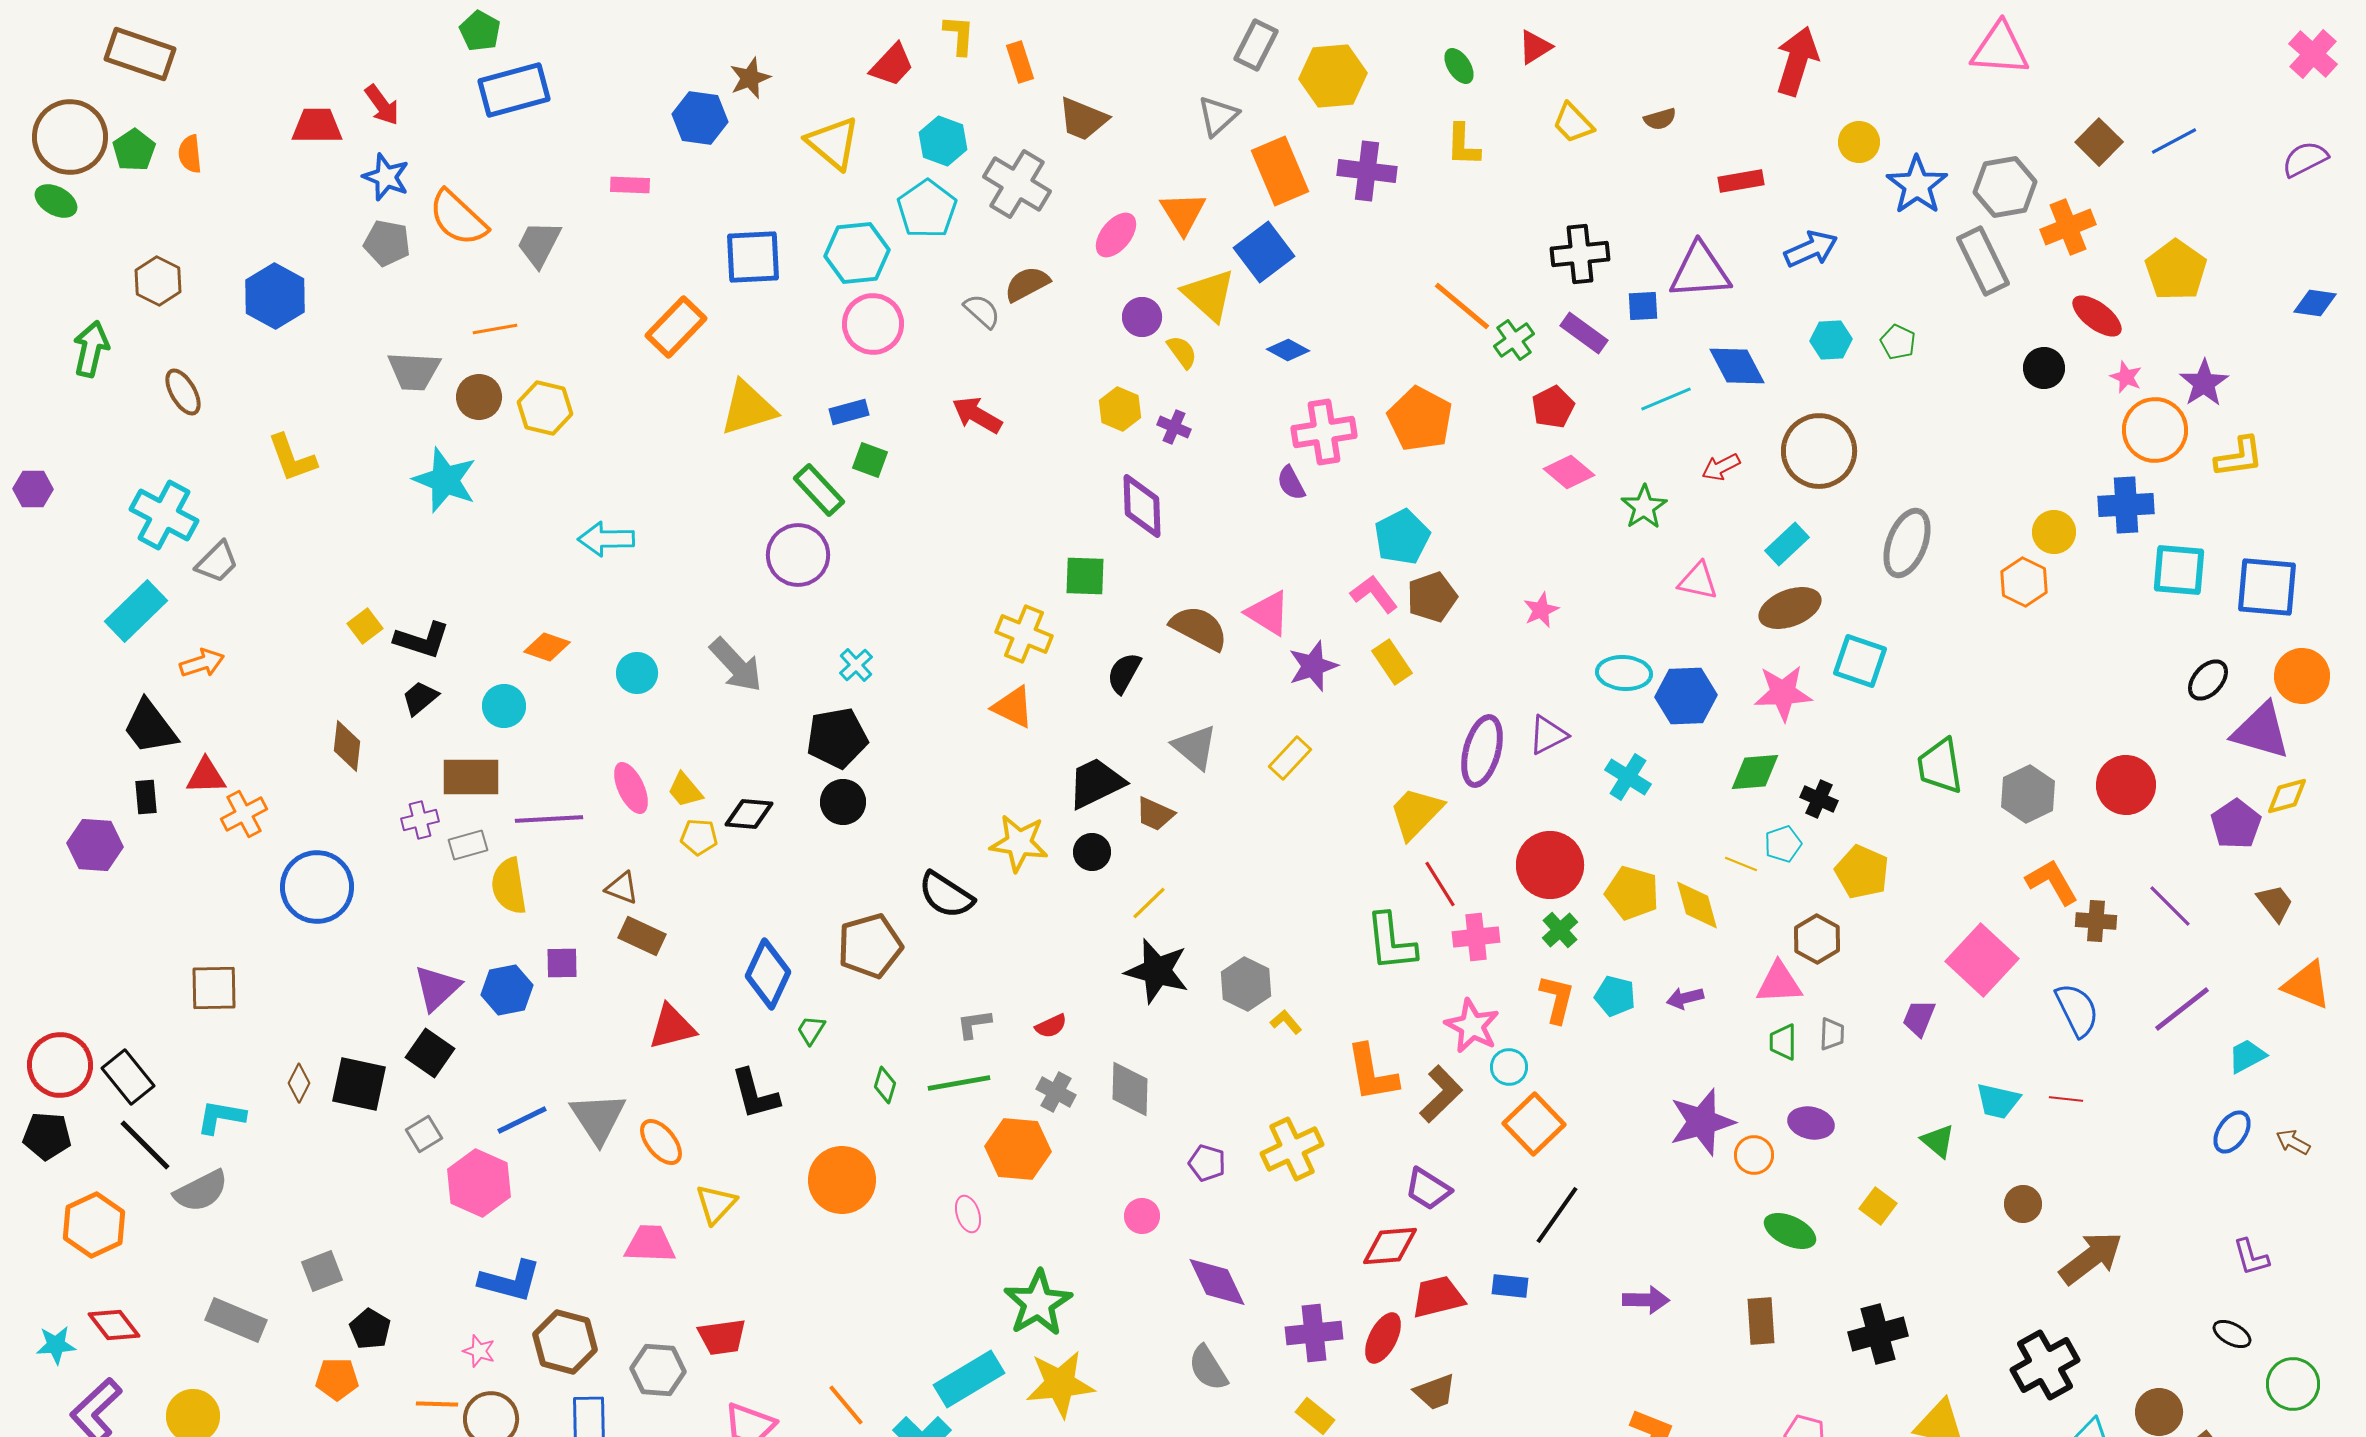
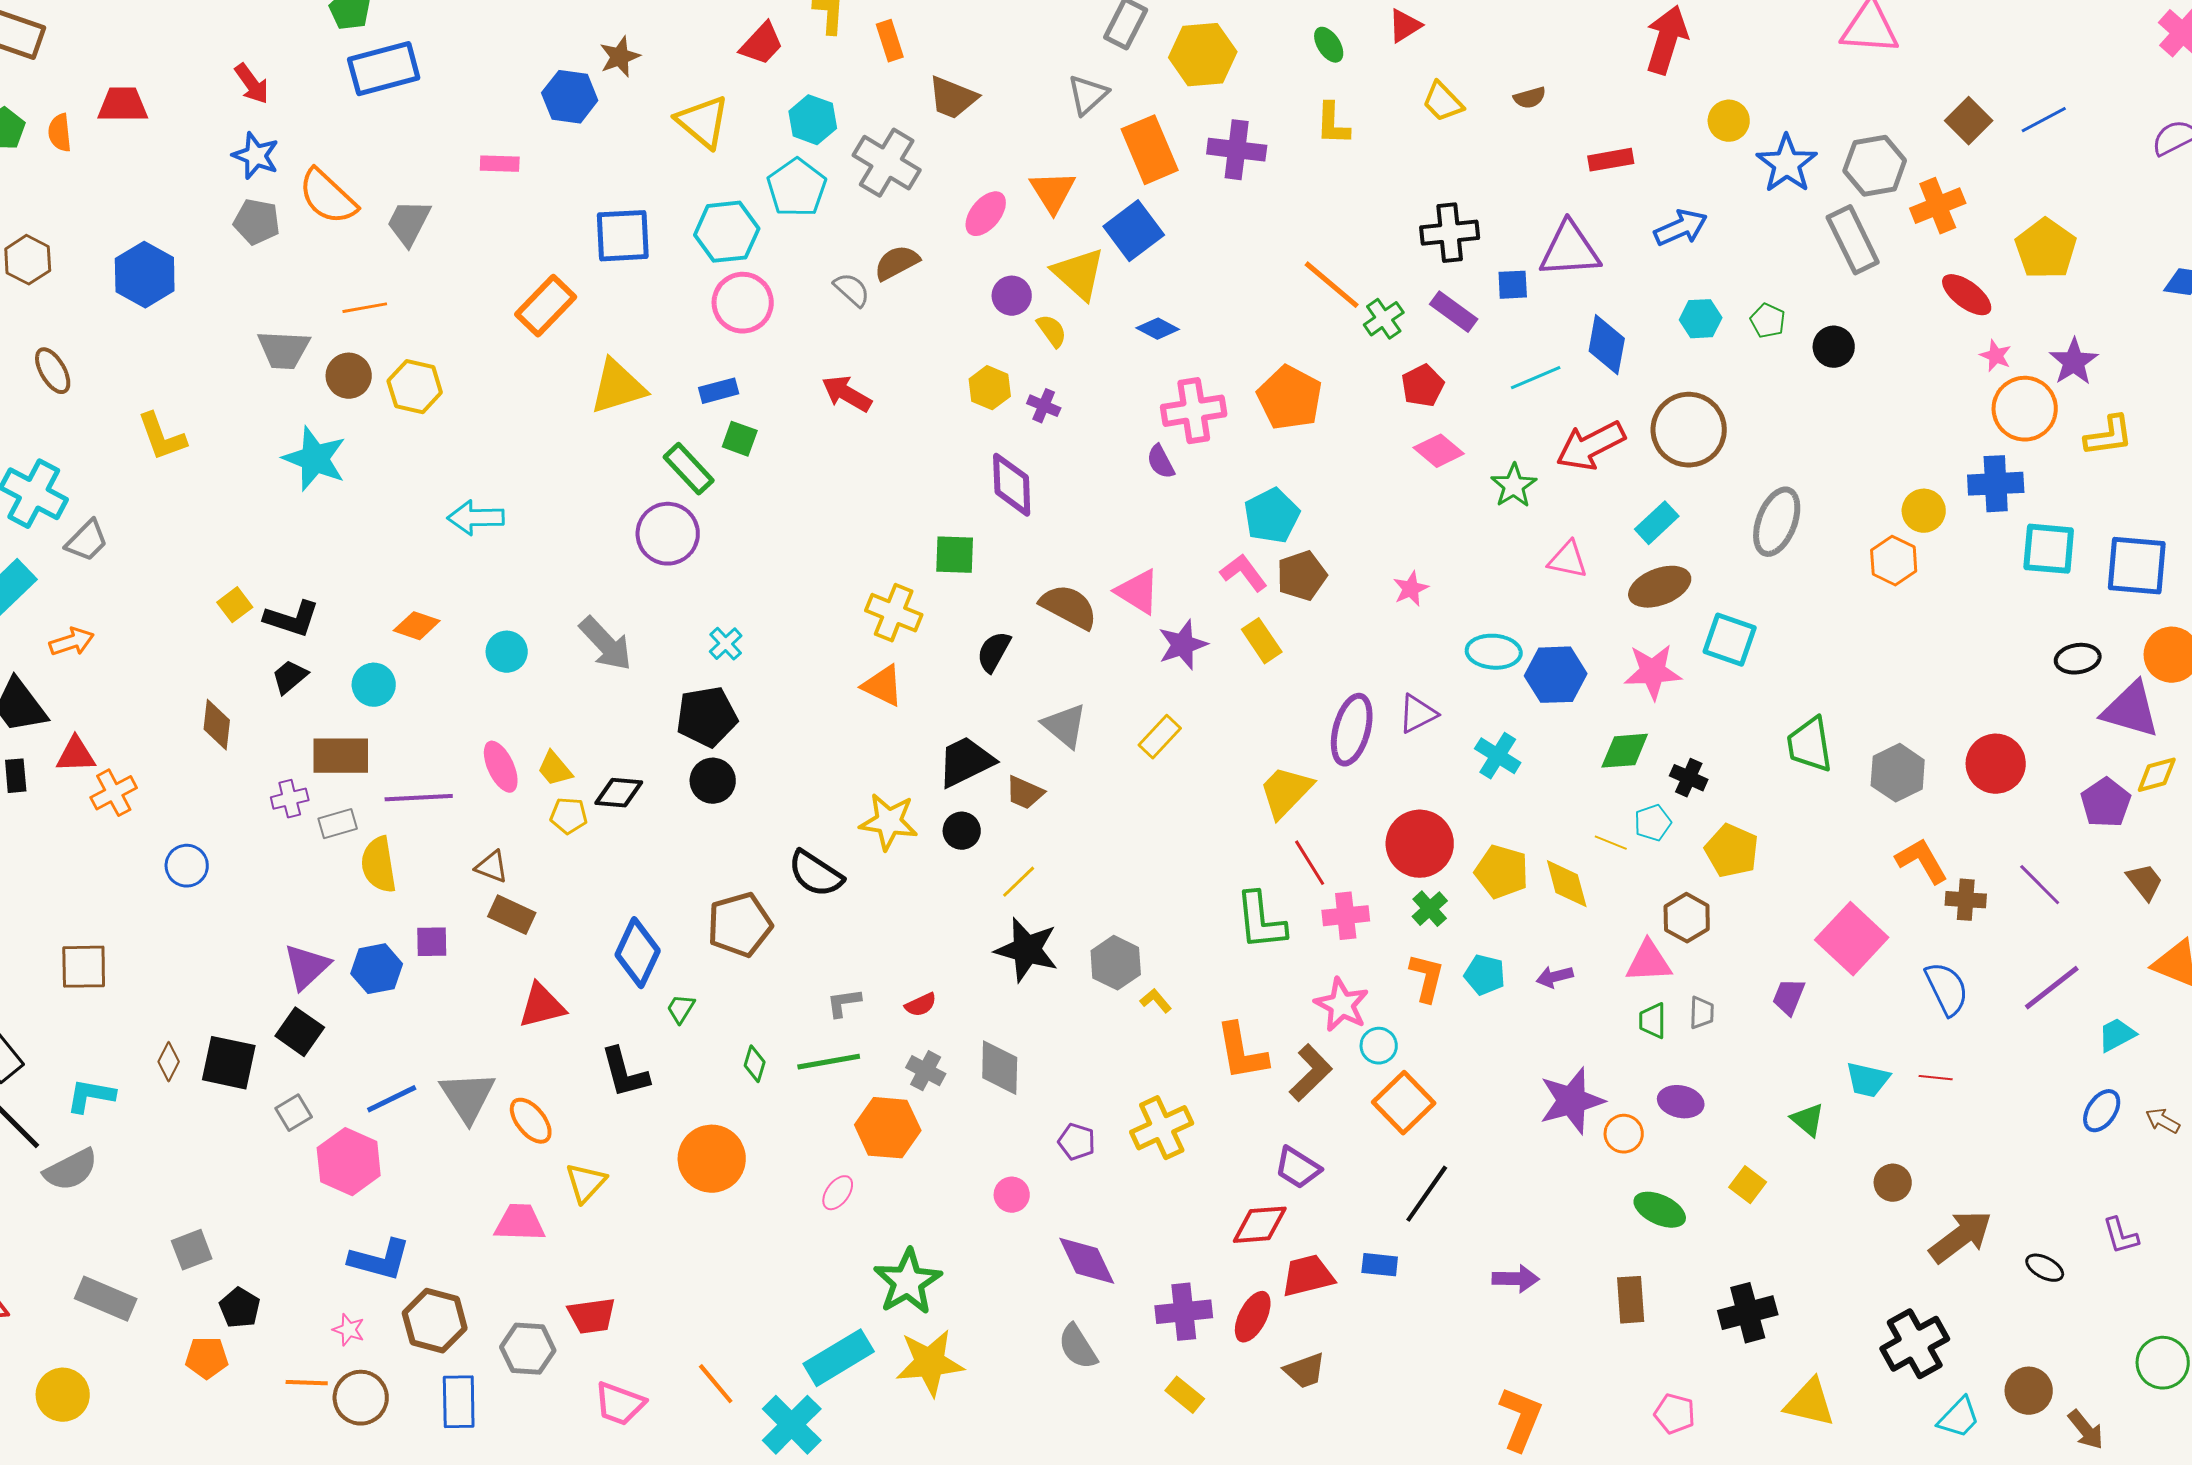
red trapezoid: (317, 126) -> (123, 105), moved
blue diamond: (1737, 366) -> (1607, 345), turned 38
black circle: (2044, 368) -> (1834, 347), moved
red arrow: (1721, 467) -> (1591, 446), size x1.8
black ellipse: (2208, 680) -> (2078, 659), turned 39
blue circle: (317, 887) -> (187, 866), size x0.6
pink ellipse: (968, 1214) -> (838, 1193), turned 54
black ellipse: (2232, 1334) -> (2045, 1268), moved

